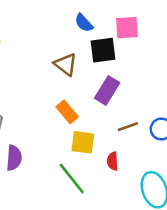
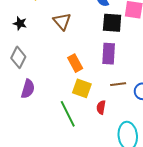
brown triangle: (66, 64) -> (62, 21), moved
purple rectangle: (107, 90) -> (109, 54), turned -40

